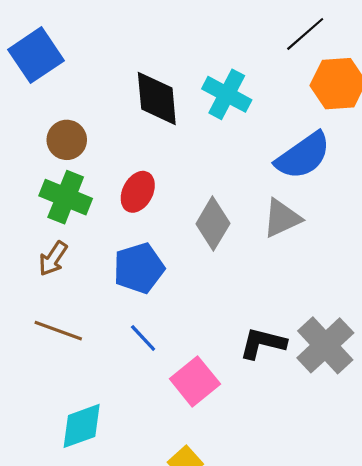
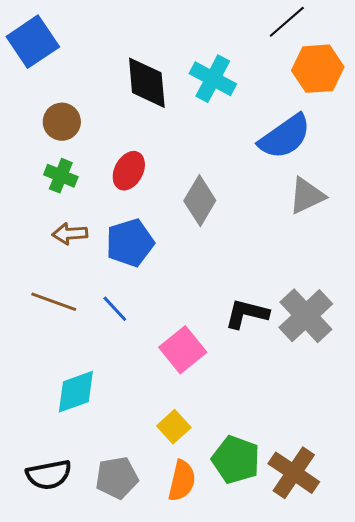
green cross: (66, 197) -> (61, 176), size x0.7
gray triangle: (282, 218) -> (307, 196), moved
brown arrow: (53, 259) -> (70, 234), moved, turned 52
blue line: (143, 338) -> (115, 309), moved

